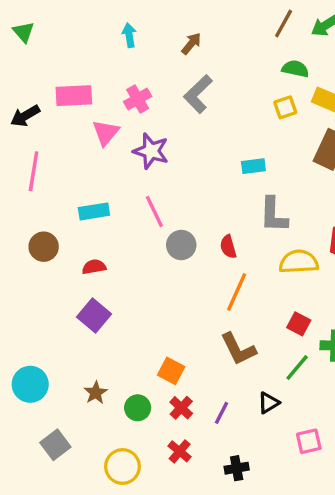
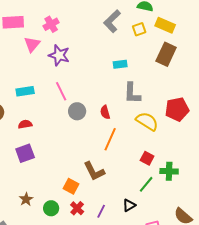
gray L-shape: (198, 94) -> (112, 21), moved
yellow semicircle: (299, 262) -> (147, 121), turned 35
purple square: (94, 315) -> (25, 153), turned 30
brown L-shape: (238, 349) -> (94, 171), moved

